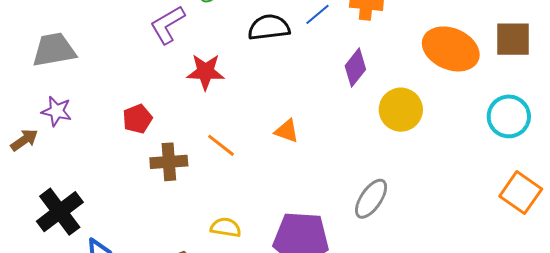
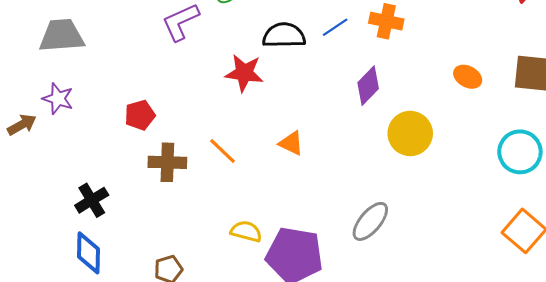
orange ellipse: (451, 49) -> (468, 77), size x0.5
red star: (206, 72) -> (244, 73), moved
black cross: (60, 212) -> (92, 200), moved, size x0.7
yellow semicircle: (226, 227) -> (246, 231), moved

